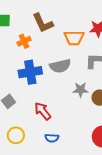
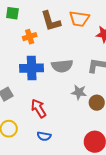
orange trapezoid: (74, 38) -> (79, 19), moved

